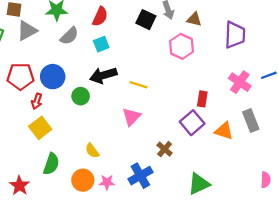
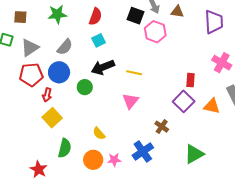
gray triangle: (27, 31) -> (30, 48), moved
gray semicircle: (69, 36) -> (65, 47), moved
pink hexagon: (182, 46) -> (155, 32), moved

